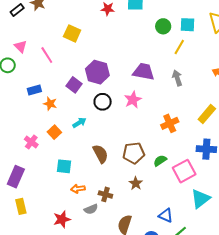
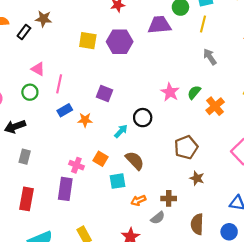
pink line: (47, 55) -> (59, 84), moved, turned 60
purple hexagon: (97, 72) -> (120, 42), moved
purple trapezoid: (144, 72) -> (159, 25), moved
black circle: (103, 102) -> (143, 118), moved
orange square: (54, 132) -> (101, 159), moved
brown semicircle: (100, 154) -> (135, 161), moved
green semicircle: (160, 161) -> (194, 92), moved
purple rectangle: (16, 177) -> (65, 189), moved

